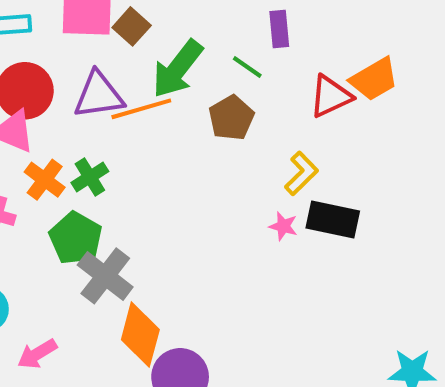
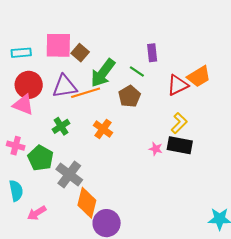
yellow L-shape: (301, 173) -> (179, 123), moved
orange cross: (45, 180) -> (103, 129), moved
green pentagon: (76, 238) -> (41, 158), moved

